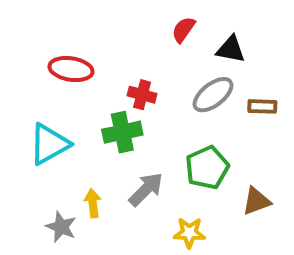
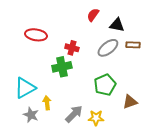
brown rectangle: (262, 106) -> (133, 45), moved
cyan triangle: (49, 144) -> (25, 88), moved
gray arrow: (146, 189) -> (74, 114), moved

